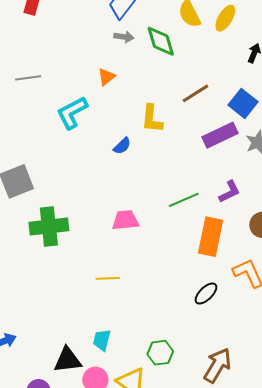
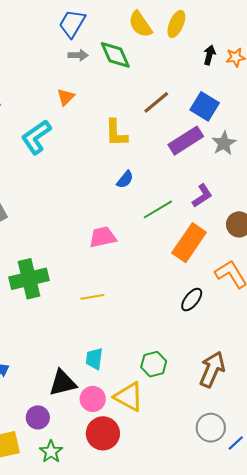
blue semicircle: (122, 146) -> (125, 180), moved
green cross: (49, 226) -> (29, 279), moved
orange rectangle: (211, 237) -> (189, 243), turned 30

